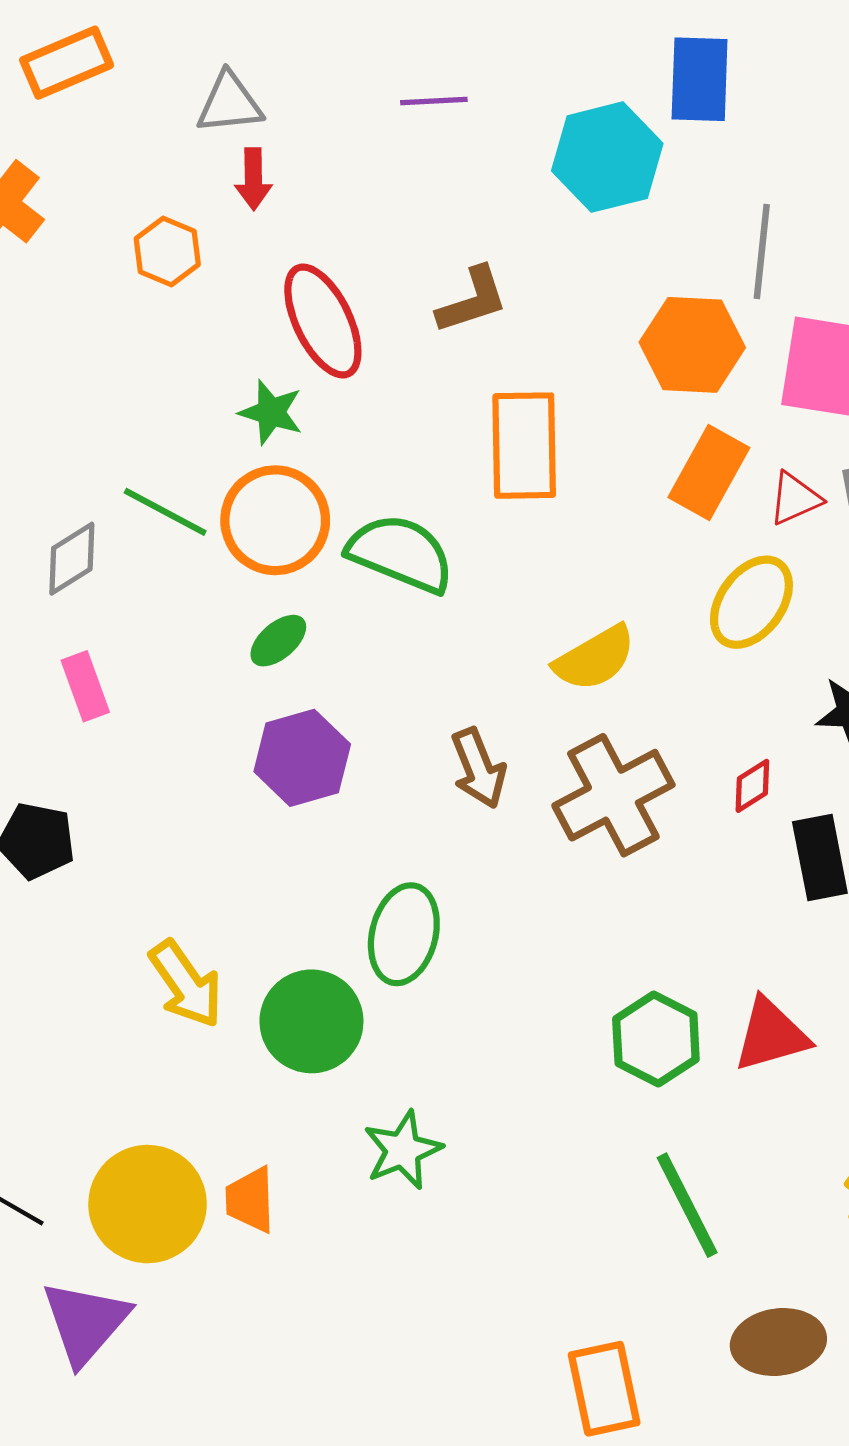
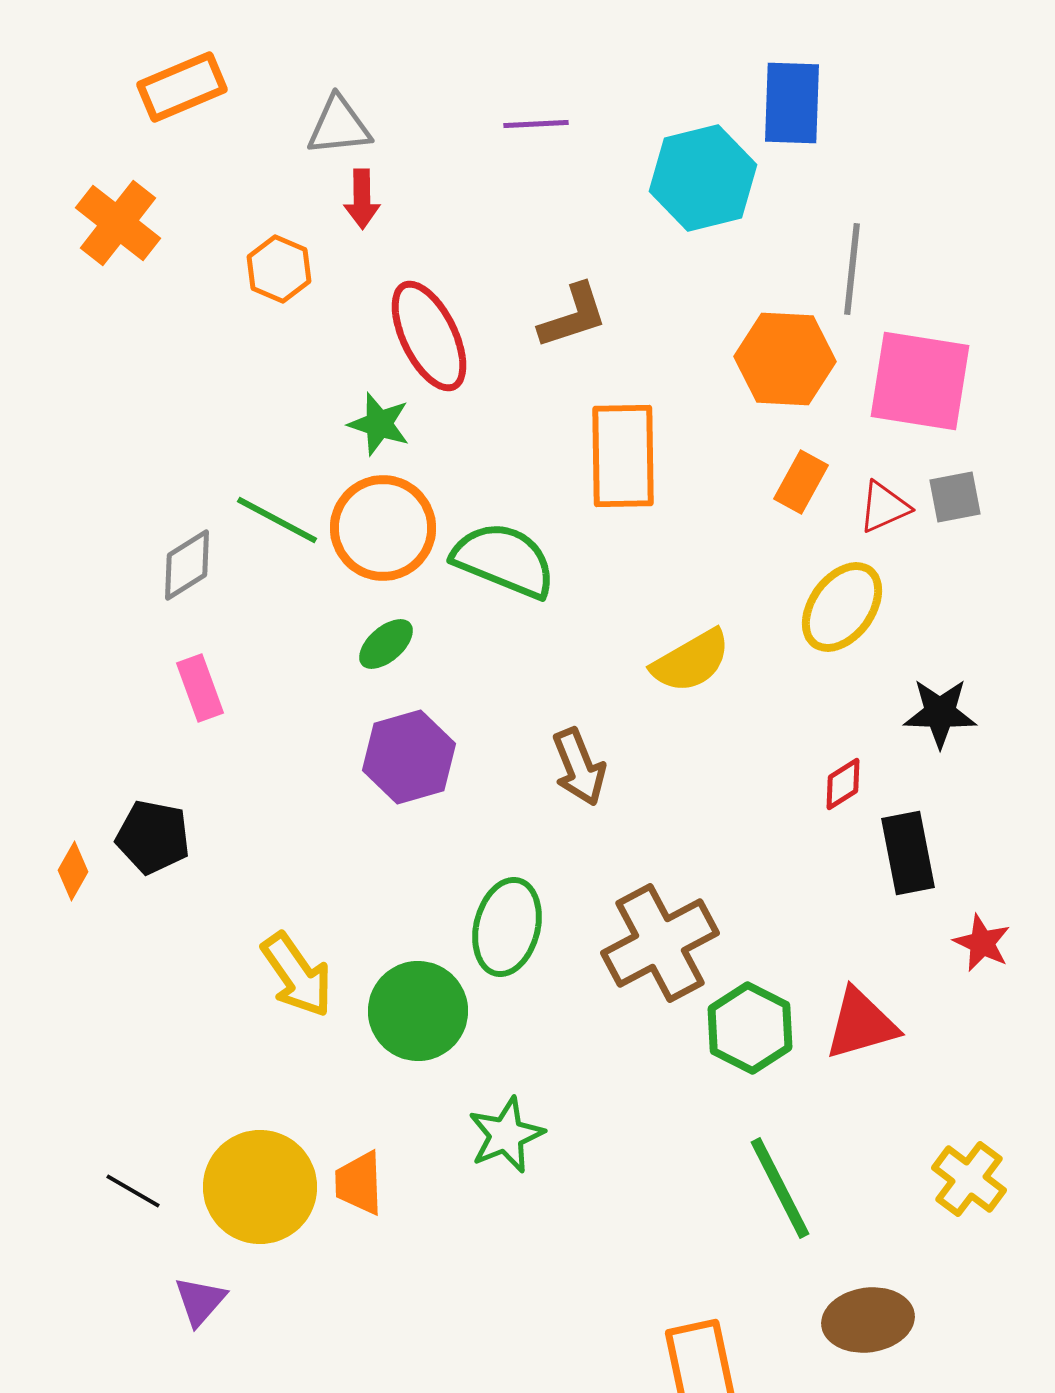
orange rectangle: (709, 473) -> (801, 482), size x0.7
brown cross: (613, 795) -> (660, 943), moved
purple triangle: (85, 1322) -> (200, 1301), size x0.6

